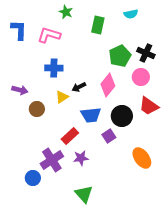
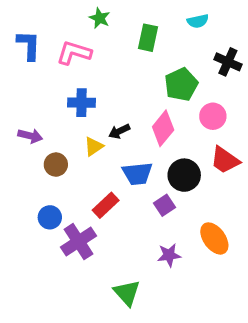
black cross: (146, 53) -> (228, 62), moved
purple star: (81, 158) -> (169, 255), moved
blue circle: (33, 178) -> (50, 217), moved

